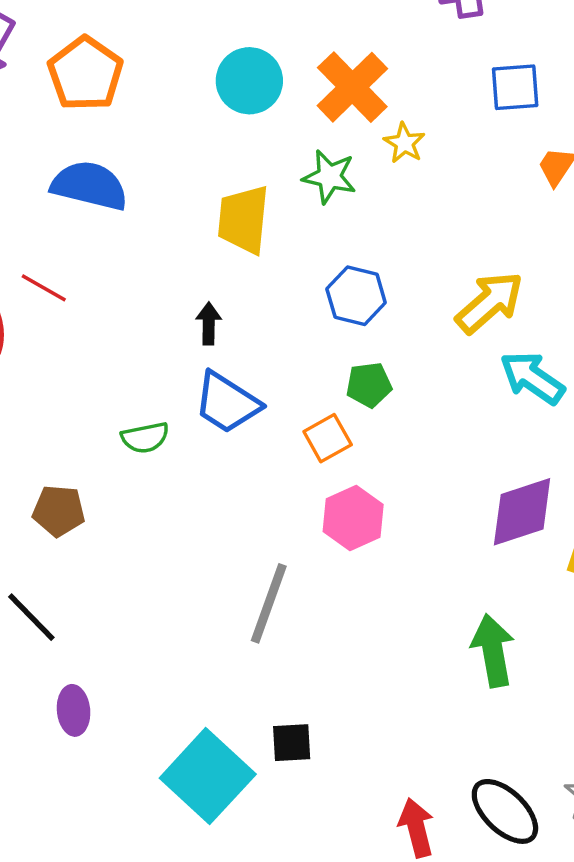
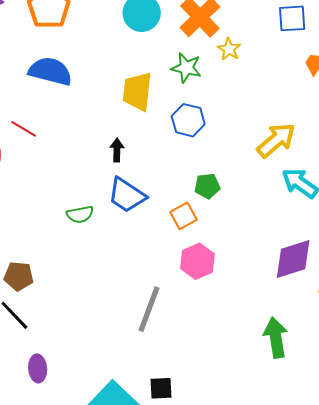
blue hexagon: (356, 296) -> (188, 120), moved
brown pentagon: (59, 511) -> (19, 276), moved

